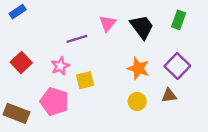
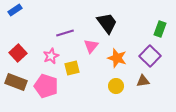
green rectangle: (179, 20) -> (160, 29), moved
pink triangle: (108, 23) -> (91, 46), moved
black trapezoid: (142, 27) -> (107, 23), moved
brown rectangle: (16, 113) -> (16, 82), moved

